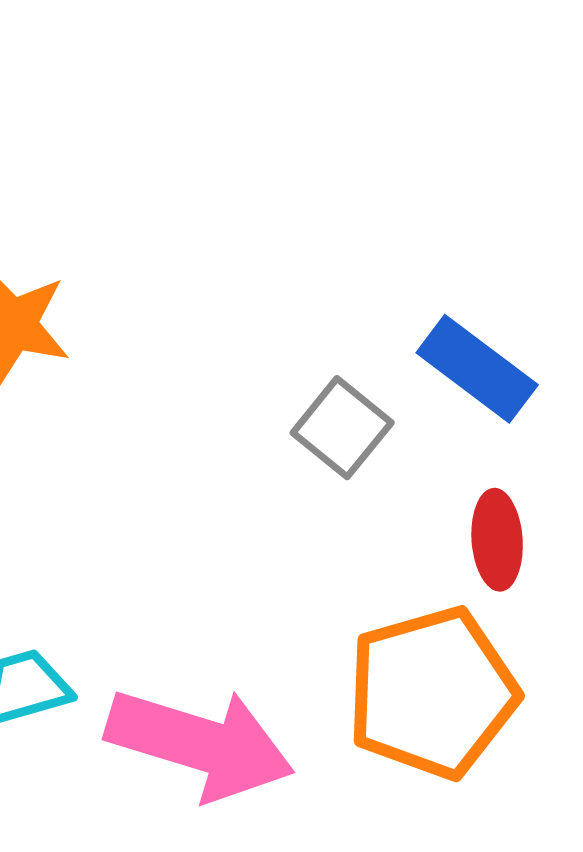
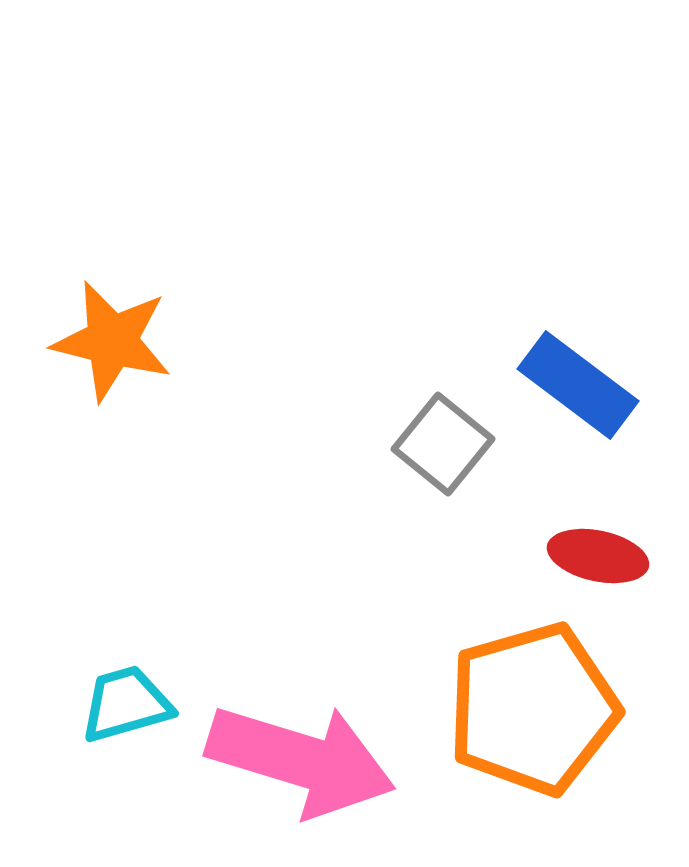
red ellipse: (497, 540) -> (598, 556), turned -74

